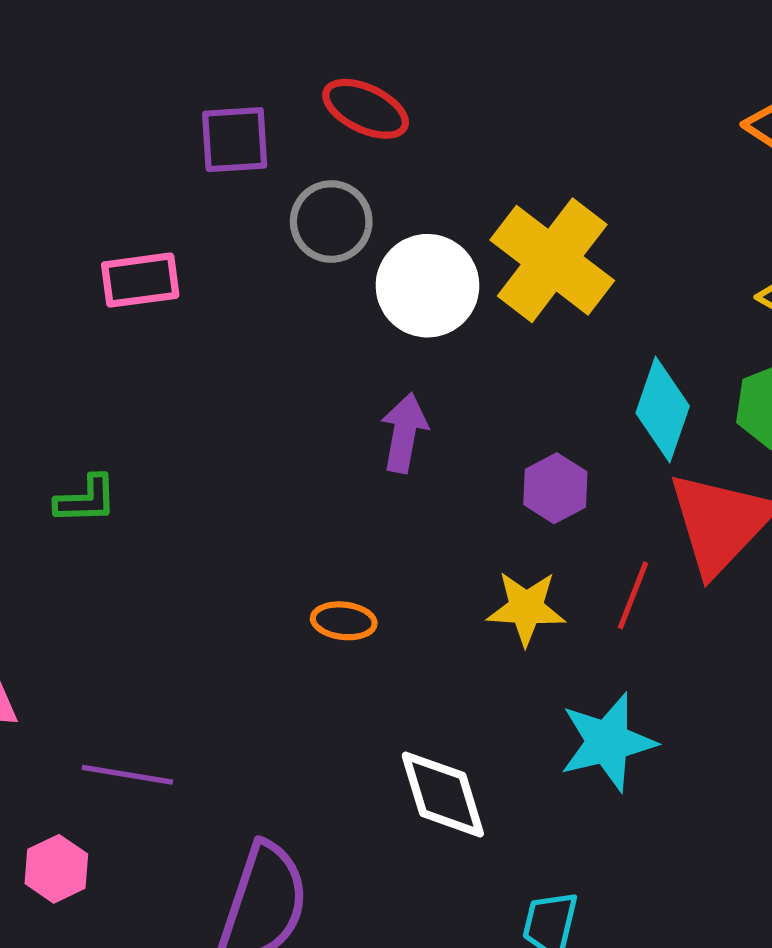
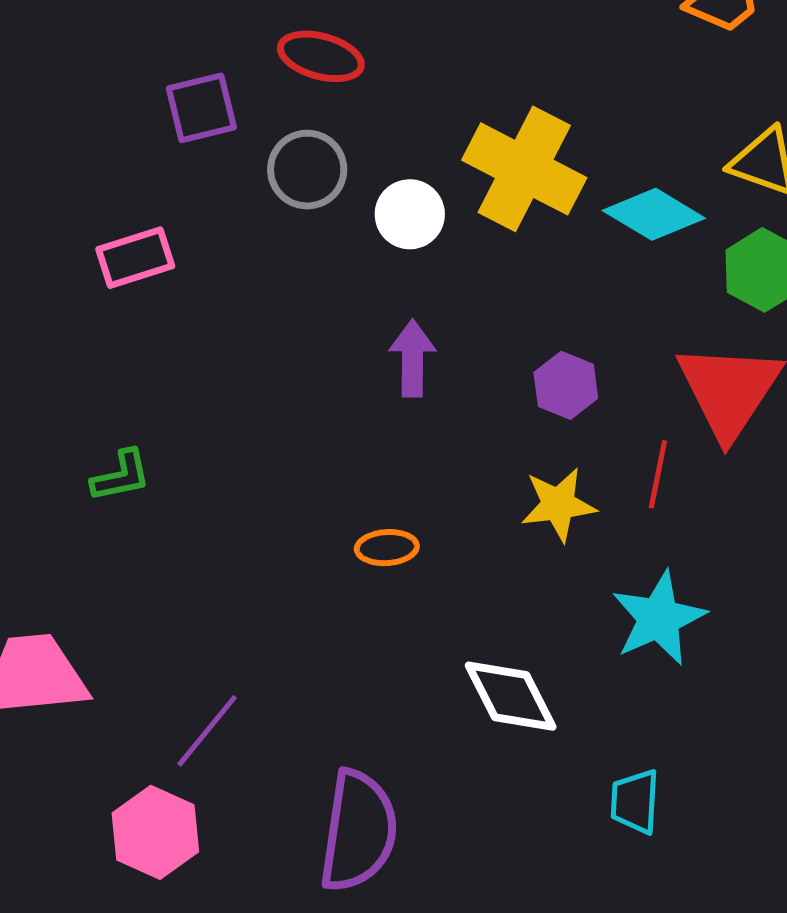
white circle: (427, 286) -> (410, 214), size x0.7
cyan diamond: (663, 410) -> (654, 214), moved, turned -68
purple line: (127, 775) -> (207, 731), turned -50
pink hexagon: (56, 869) -> (155, 832), size x1.4

